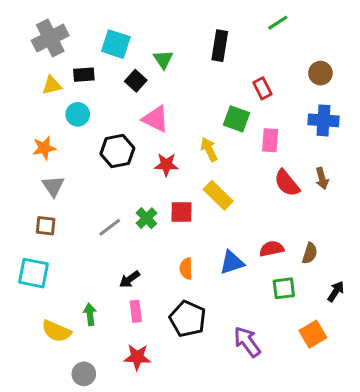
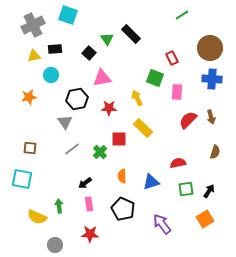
cyan square: (116, 44) -> (68, 15), moved
black rectangle: (220, 46) -> (131, 34), moved, turned -54
brown circle: (320, 73) -> (210, 48), size x1.6
pink triangle: (156, 119) -> (102, 78), turned -36
red semicircle: (287, 183) -> (188, 120), turned 84
gray triangle: (53, 186) -> (65, 122), moved
green cross: (146, 218) -> (100, 152), moved
brown semicircle: (310, 253) -> (215, 152), moved
blue triangle: (232, 262) -> (151, 182), moved
black arrow: (336, 291) -> (209, 191), moved

